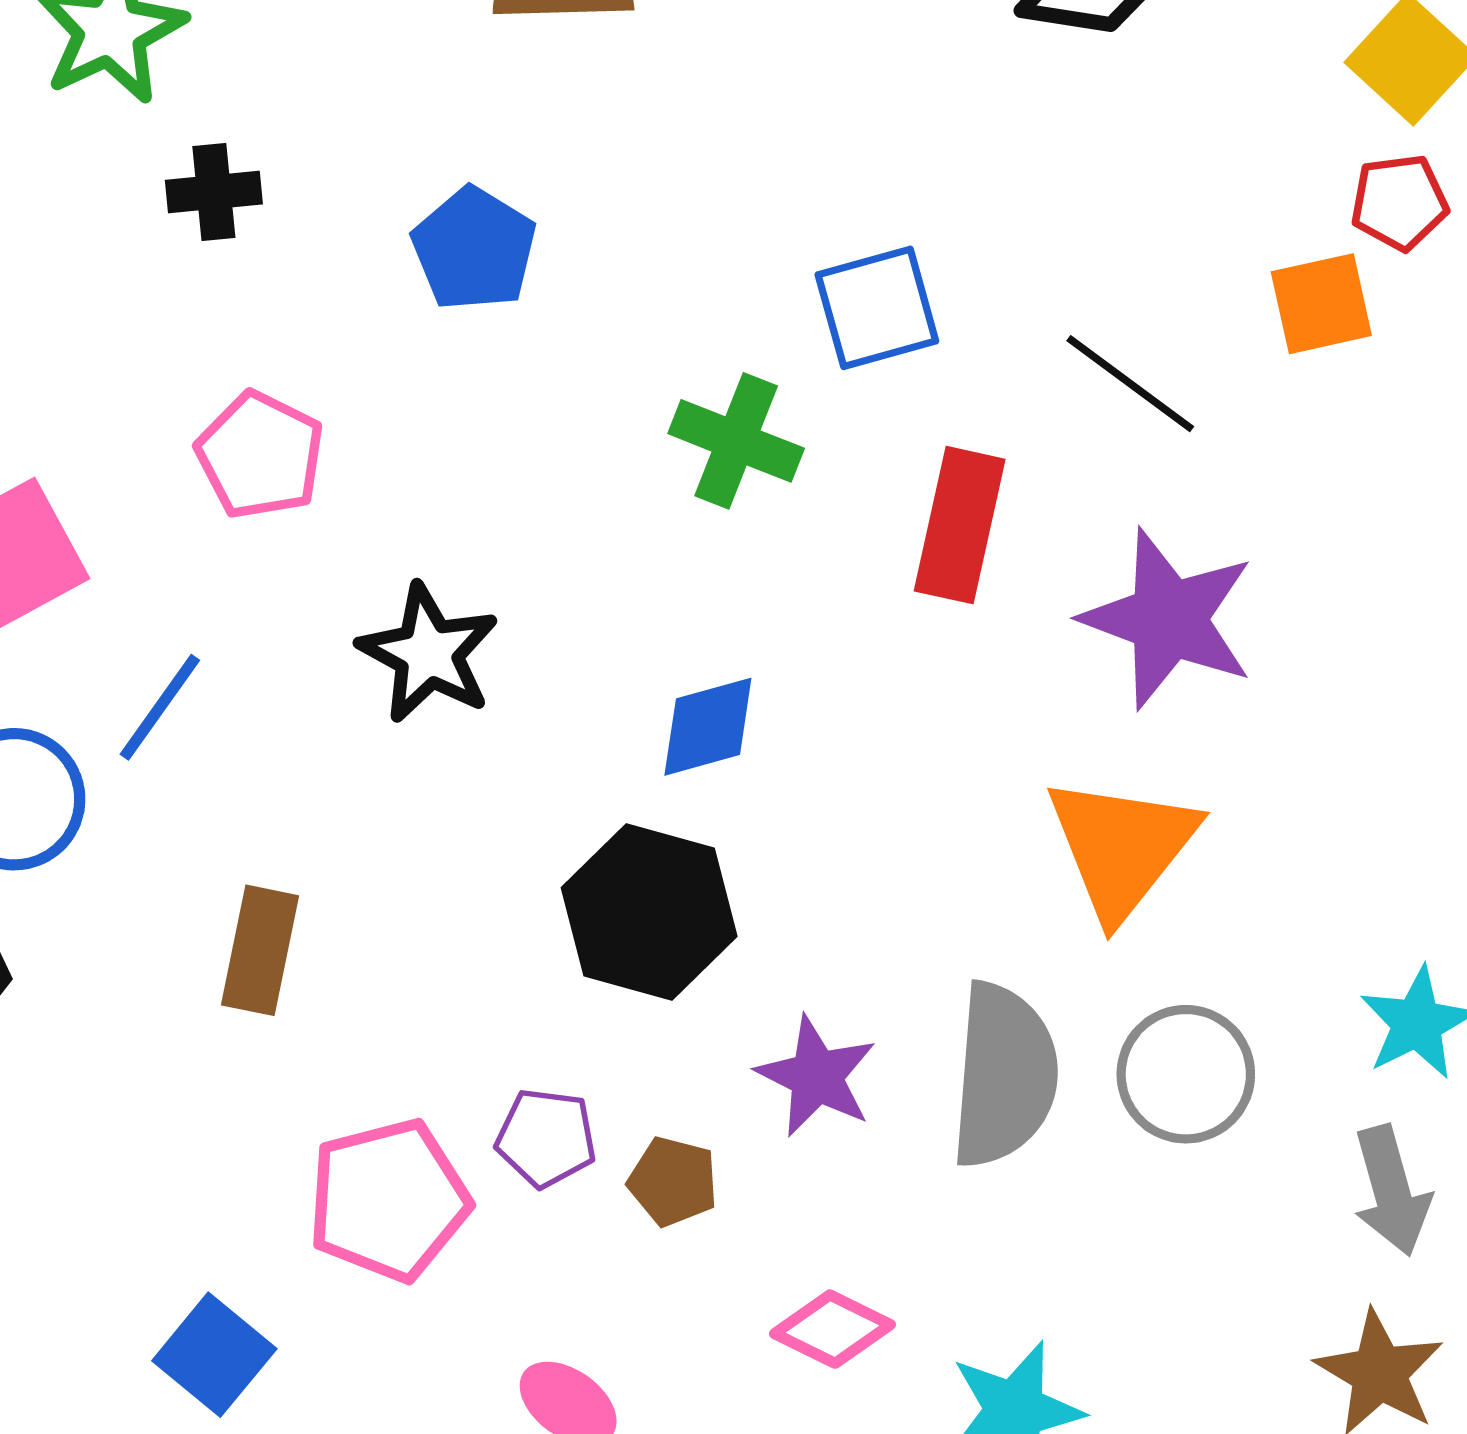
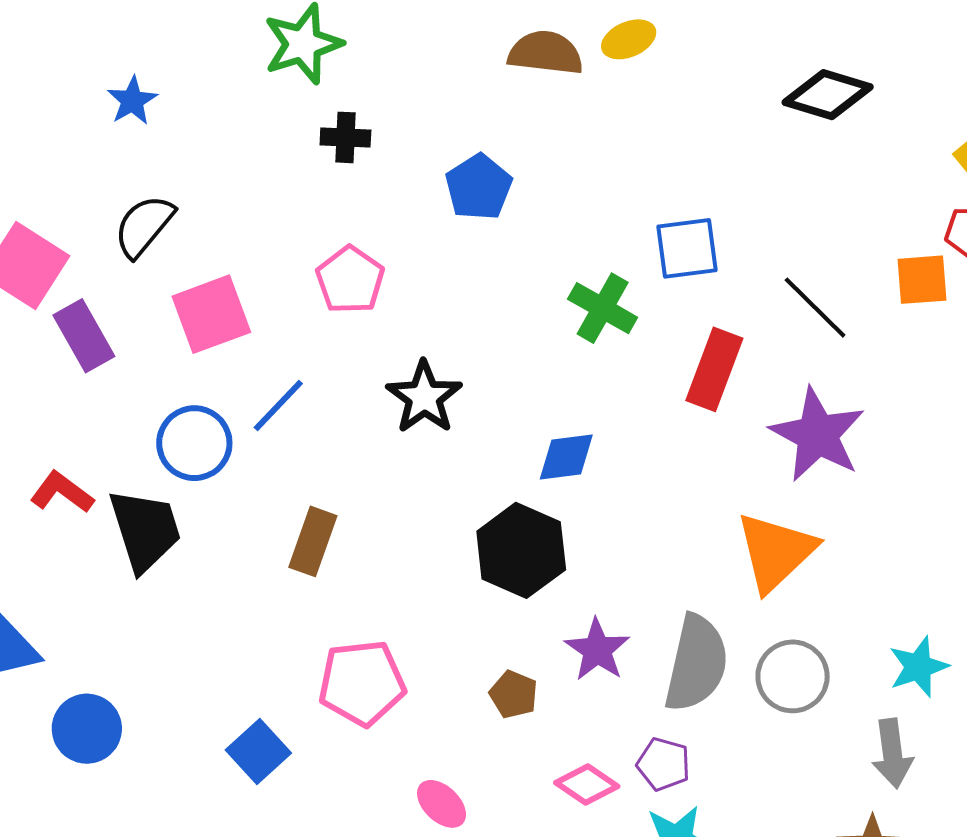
purple pentagon: (546, 1138) -> (664, 764), moved

